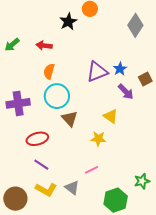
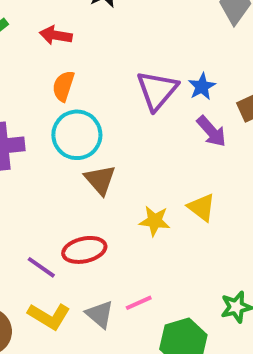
purple triangle: (97, 72) -> (157, 90), turned -30
yellow triangle: (111, 116) -> (201, 207), moved
red ellipse: (37, 139) -> (84, 250), moved
pink line: (91, 170) -> (139, 303), moved

